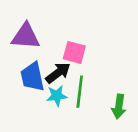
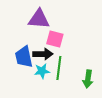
purple triangle: (26, 36) -> (39, 19), moved
black arrow: (58, 73) -> (43, 54), turned 36

